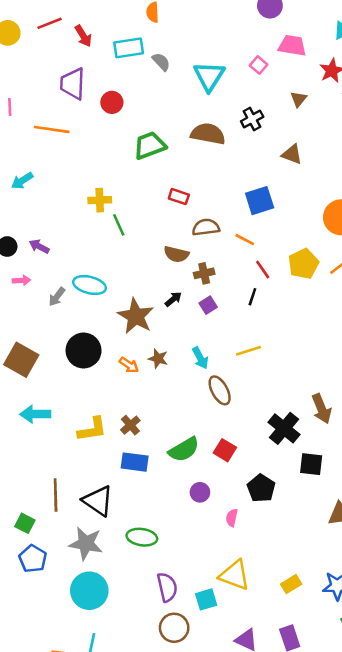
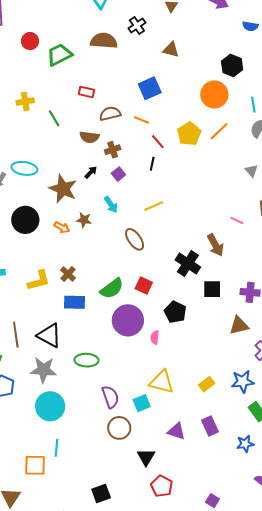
red circle: (112, 102) -> (30, 41), moved
green line: (119, 225) -> (54, 118), moved
cyan arrow: (200, 358) -> (111, 205), moved
purple circle: (200, 492) -> (128, 320), size x2.0

